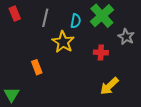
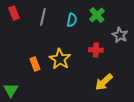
green cross: (102, 16) -> (97, 15), size x0.7
yellow star: (63, 42) -> (60, 59), moved

